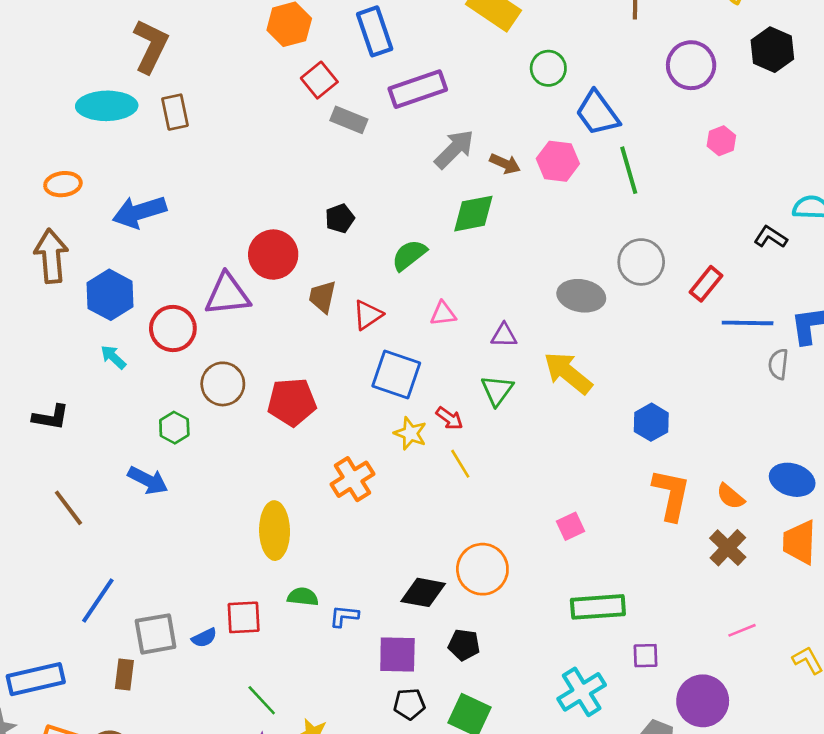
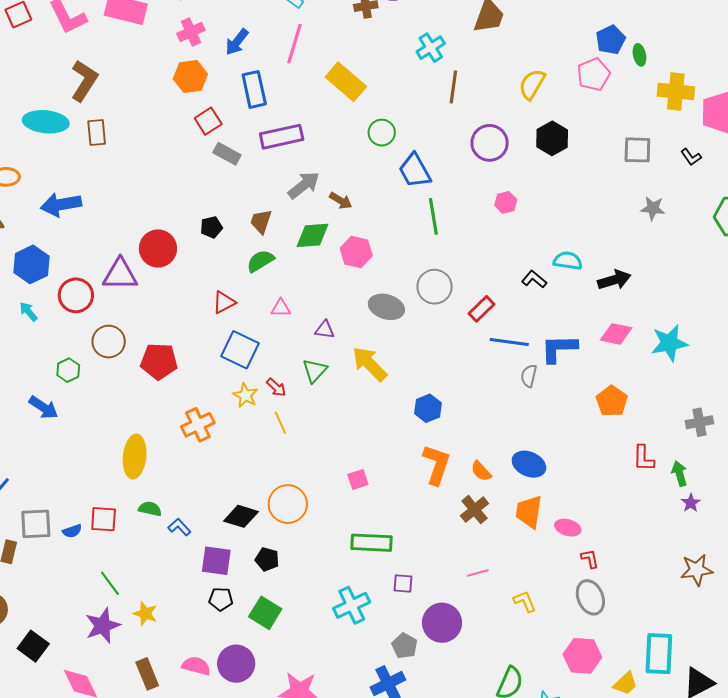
pink hexagon: (558, 161) -> (356, 252), moved
brown trapezoid: (322, 297) -> (261, 221), moved
blue L-shape: (344, 616) -> (179, 527), turned 35

